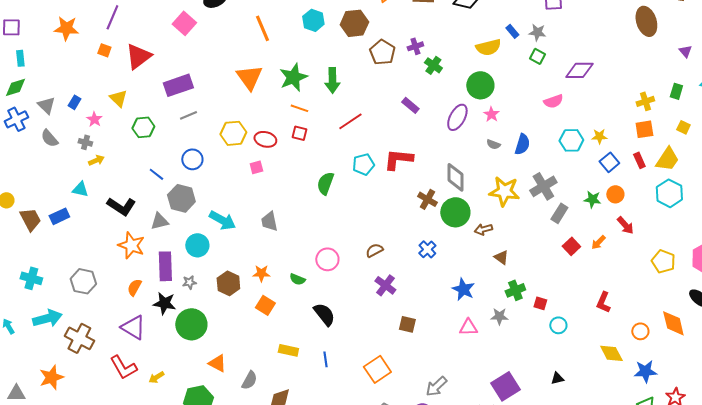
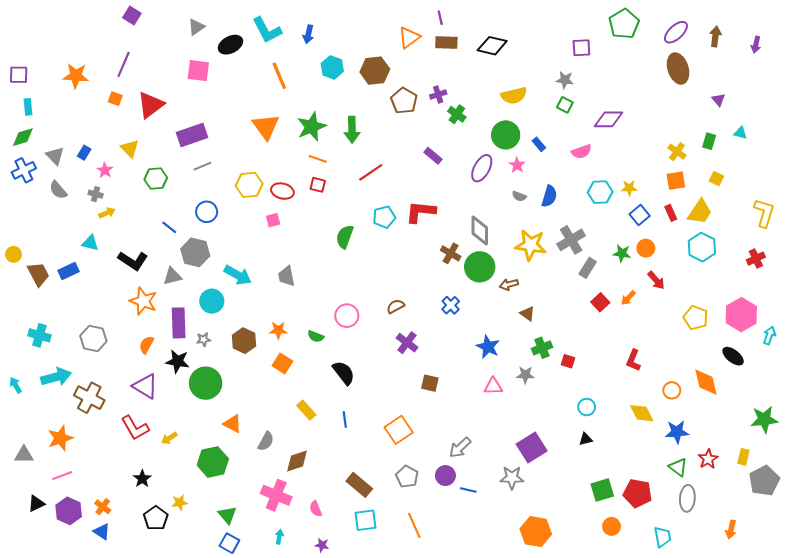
pink square: (184, 23) -> (198, 71), turned -35
blue rectangle: (512, 31) -> (539, 144), moved
yellow cross: (645, 101) -> (677, 152), turned -36
cyan circle: (558, 325) -> (587, 407), moved
yellow rectangle: (288, 350) -> (306, 410), turned 36

